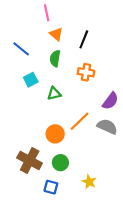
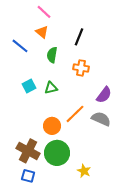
pink line: (47, 13) -> (44, 12), turned -35
orange triangle: (56, 34) -> (42, 32), moved
cyan square: (31, 80) -> (29, 86), moved
green circle: (60, 163) -> (57, 153), size x1.6
blue square: (51, 187) -> (28, 176), moved

